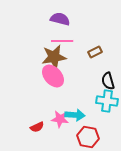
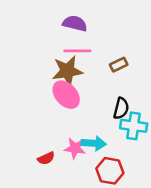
black semicircle: (108, 81) -> (121, 108), moved, turned -150

